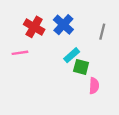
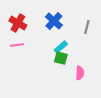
red cross: (34, 27) -> (18, 23), moved
green square: (81, 67) -> (61, 58), moved

